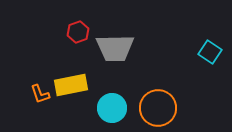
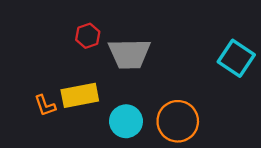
cyan square: (210, 52) -> (236, 58), size x1.4

